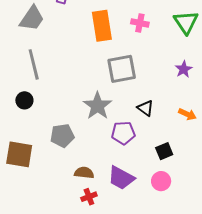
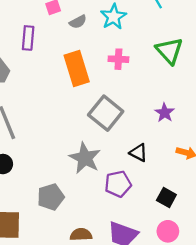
gray square: (122, 69) -> (106, 113), turned -32
purple star: (184, 69) -> (165, 113), moved
black square: (164, 151) -> (166, 197), turned -30

